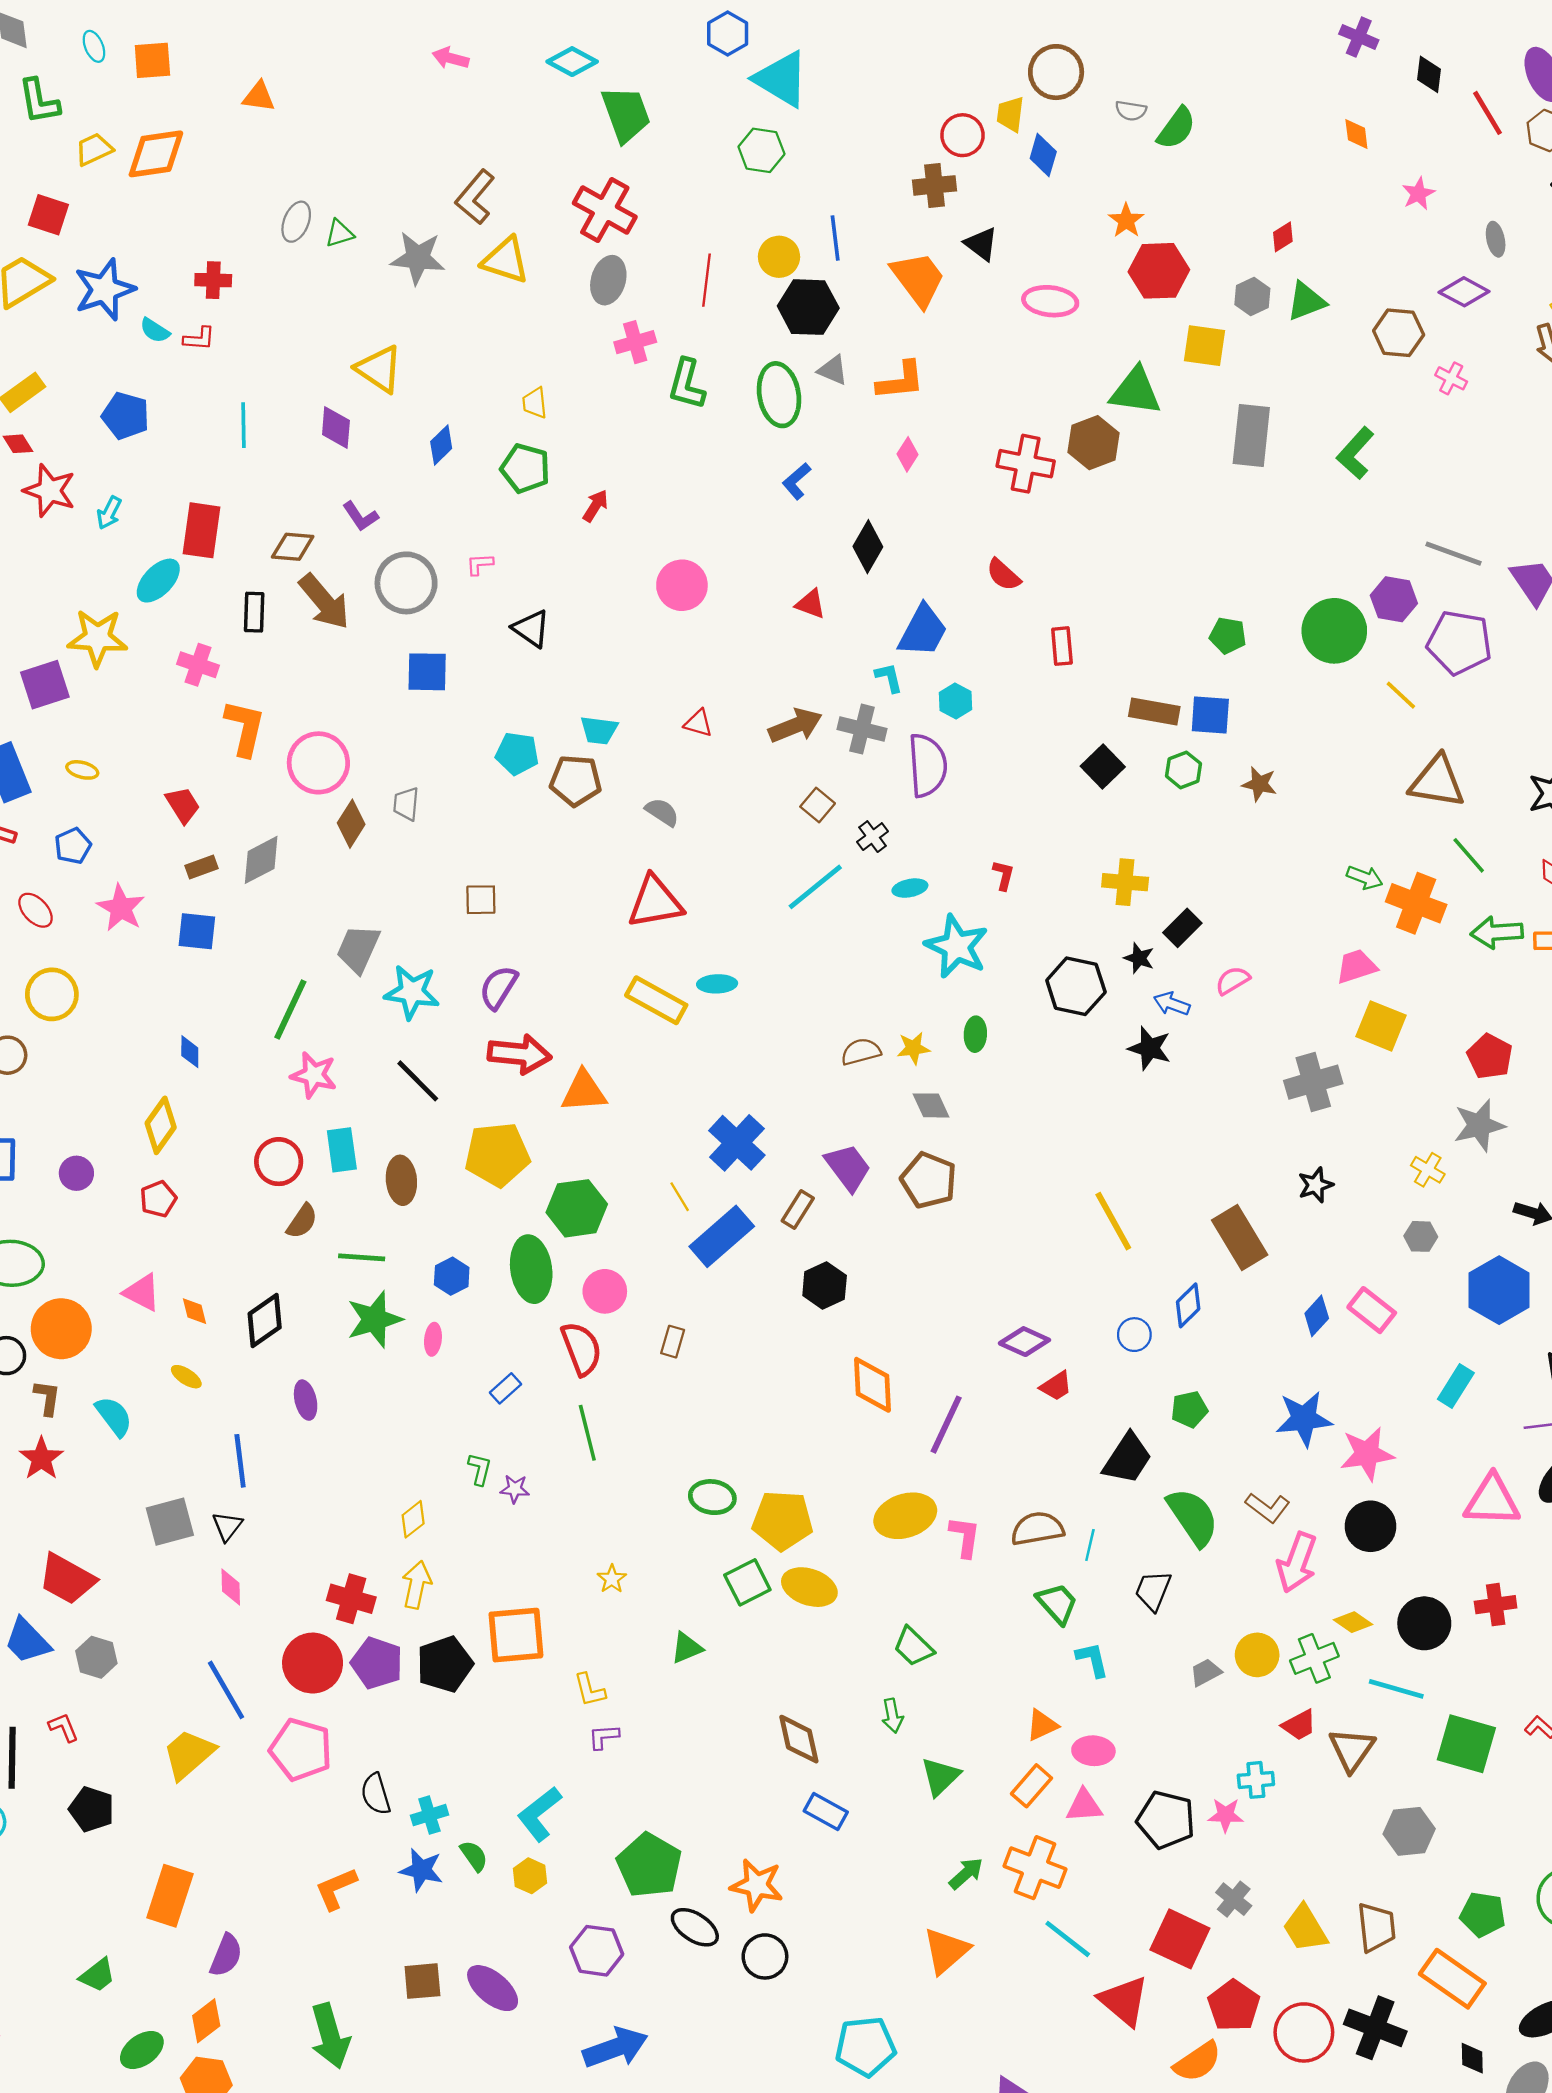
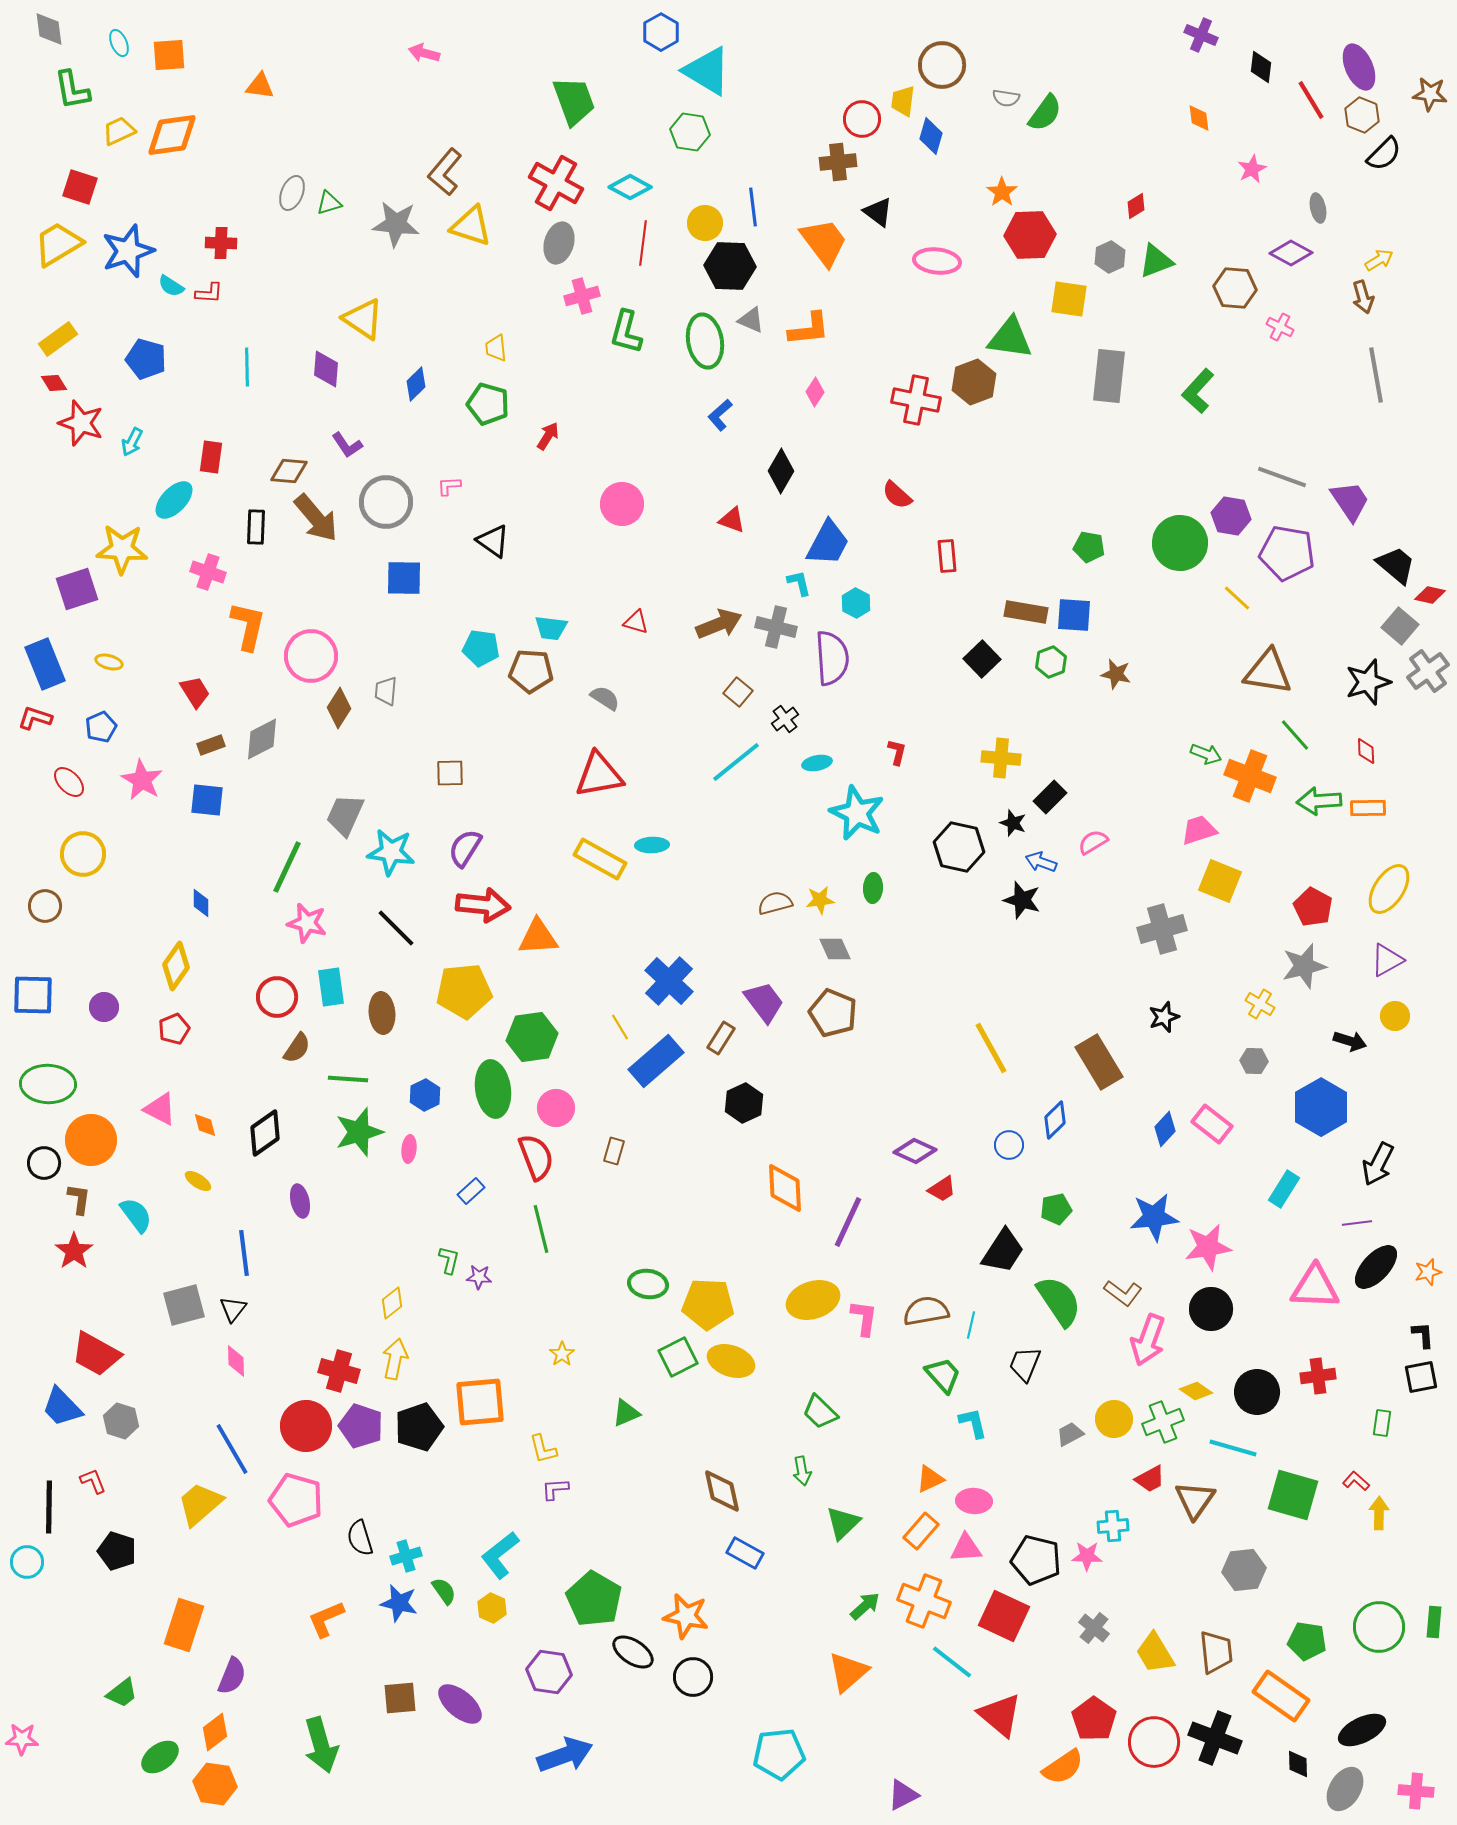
cyan diamond: (572, 62) -> (630, 187), moved
red rectangle: (202, 530) -> (211, 457), size x0.7
red square: (1180, 1939) -> (1004, 1616), moved

